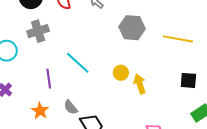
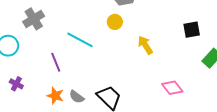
yellow circle: (121, 73) -> (115, 22), moved
gray semicircle: (71, 107) -> (77, 97), moved

